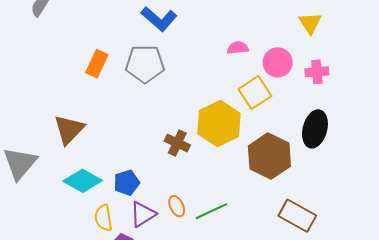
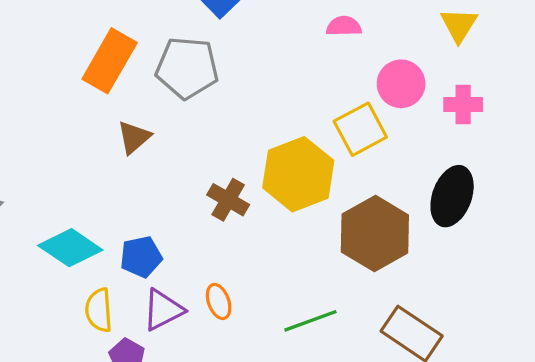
pink semicircle: (238, 48) -> (344, 26), moved
orange rectangle: (97, 64) -> (110, 61), size x1.4
brown triangle: (69, 129) -> (134, 137), moved, size x0.7
green line: (211, 211) -> (310, 321), moved

